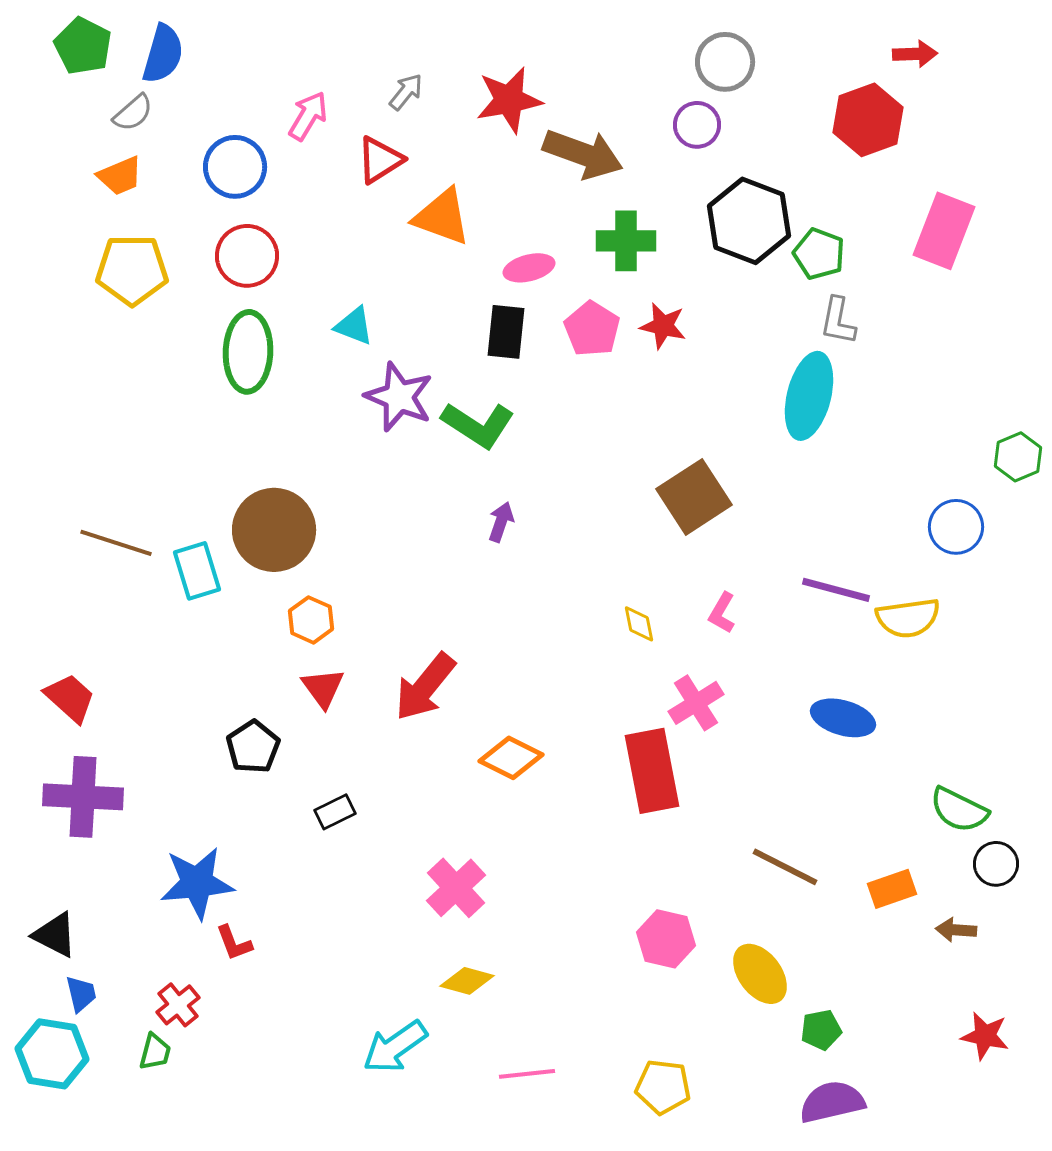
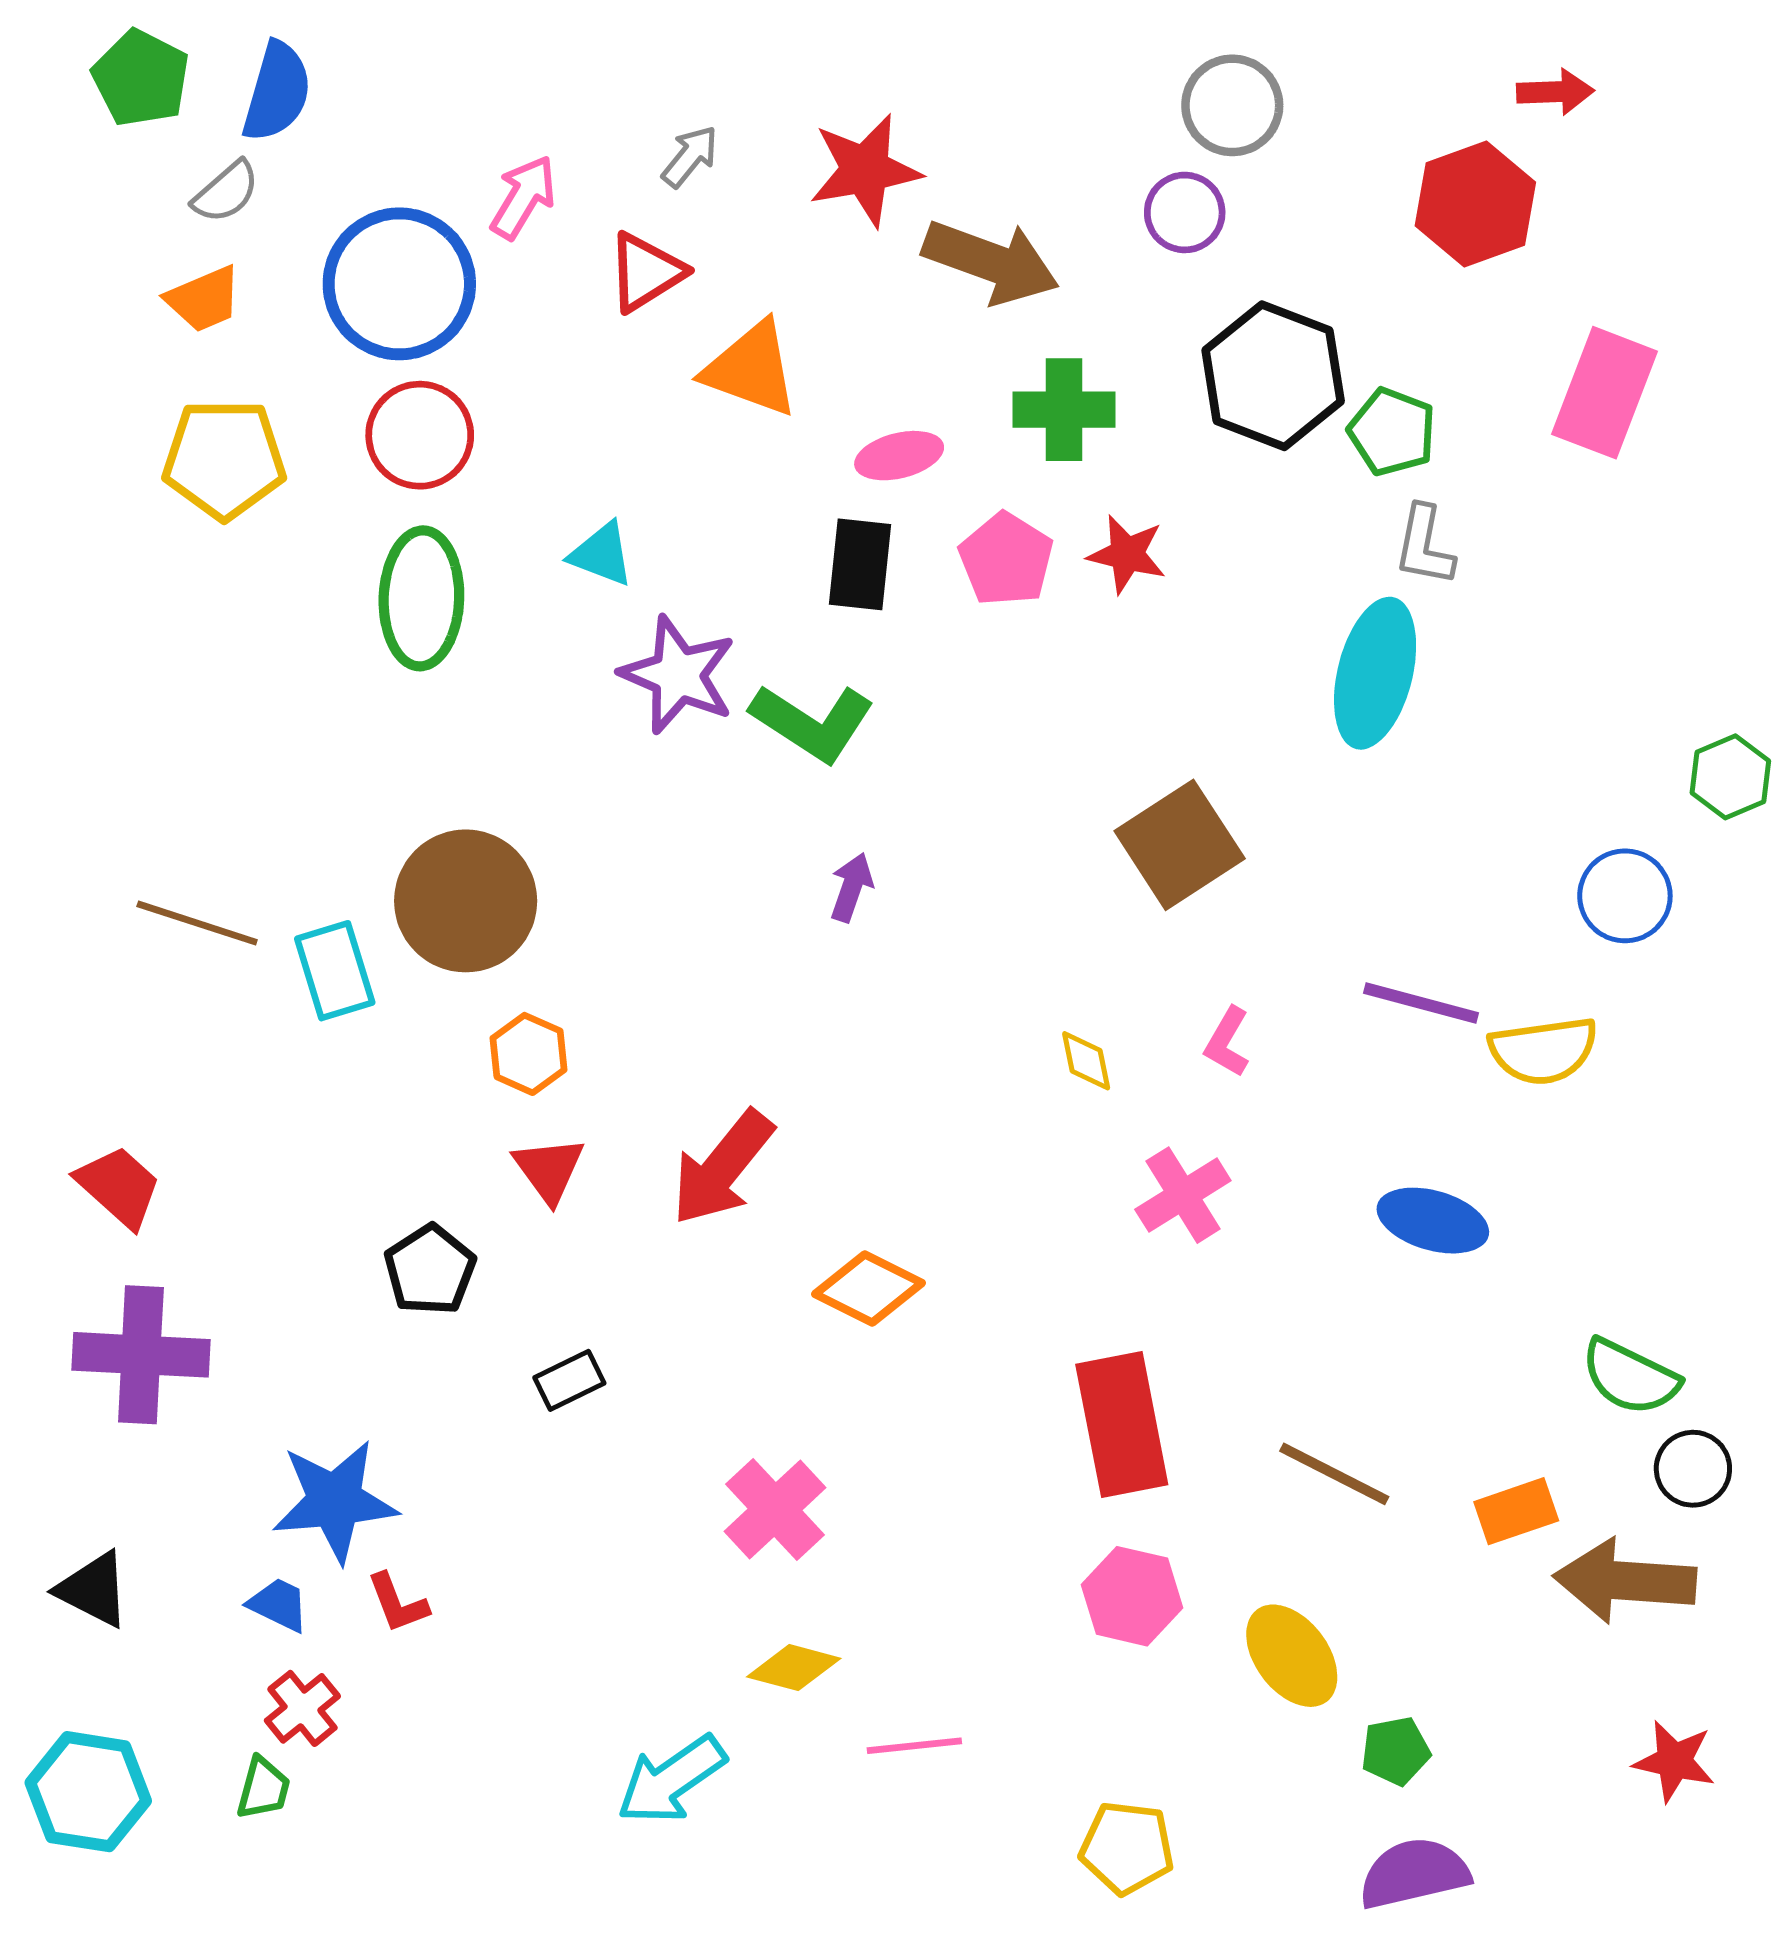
blue circle: (235, 167) -> (399, 284), size x1.4
red rectangle: (652, 771) -> (1122, 1425), moved
brown arrow: (956, 930) -> (1625, 1581), size x2.0
blue trapezoid: (81, 994) -> (279, 1605), moved, turned -51
pink line: (527, 1074) -> (914, 1746), moved

